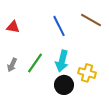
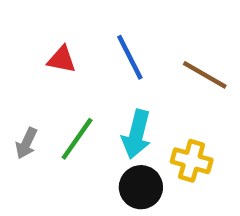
brown line: (91, 20) -> (205, 75), moved
red triangle: (13, 27) -> (62, 59), moved

